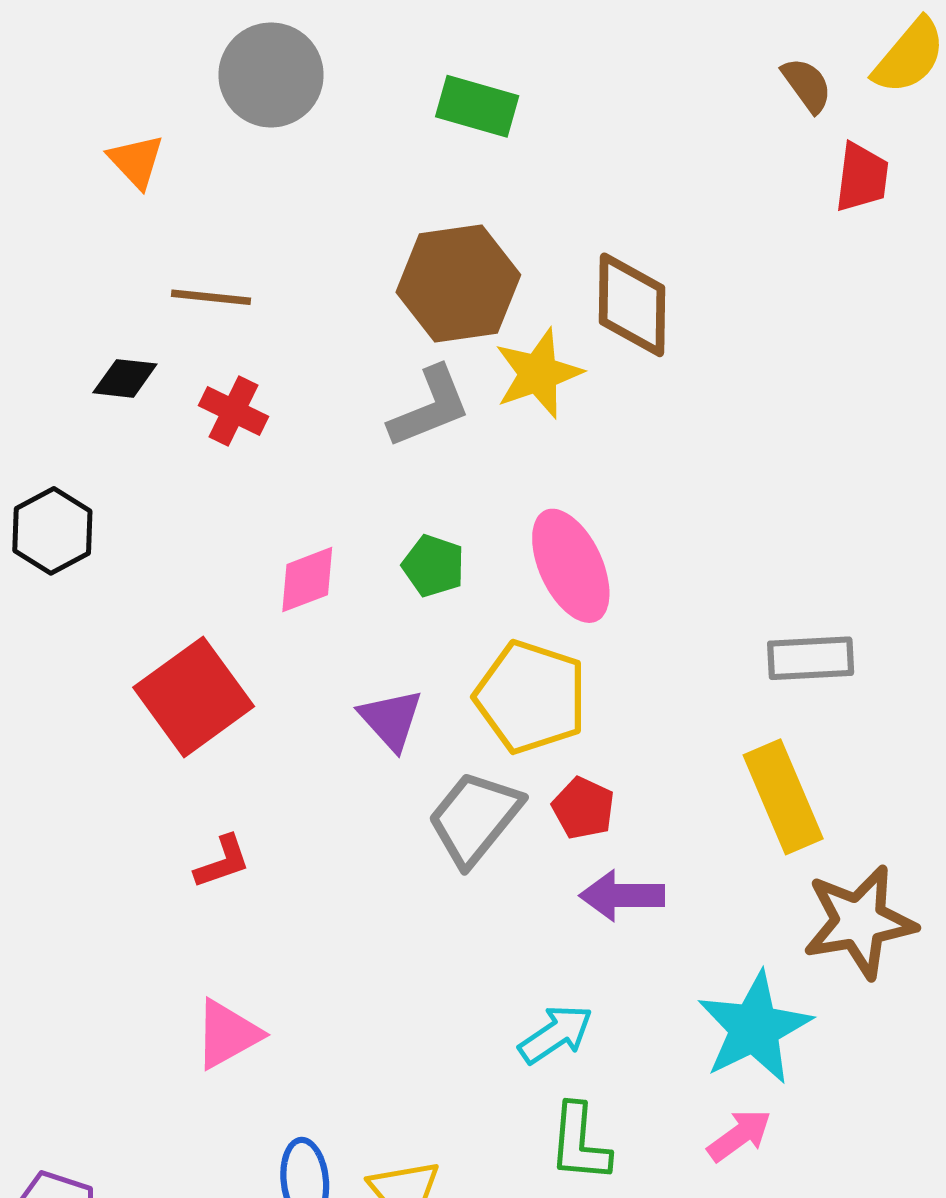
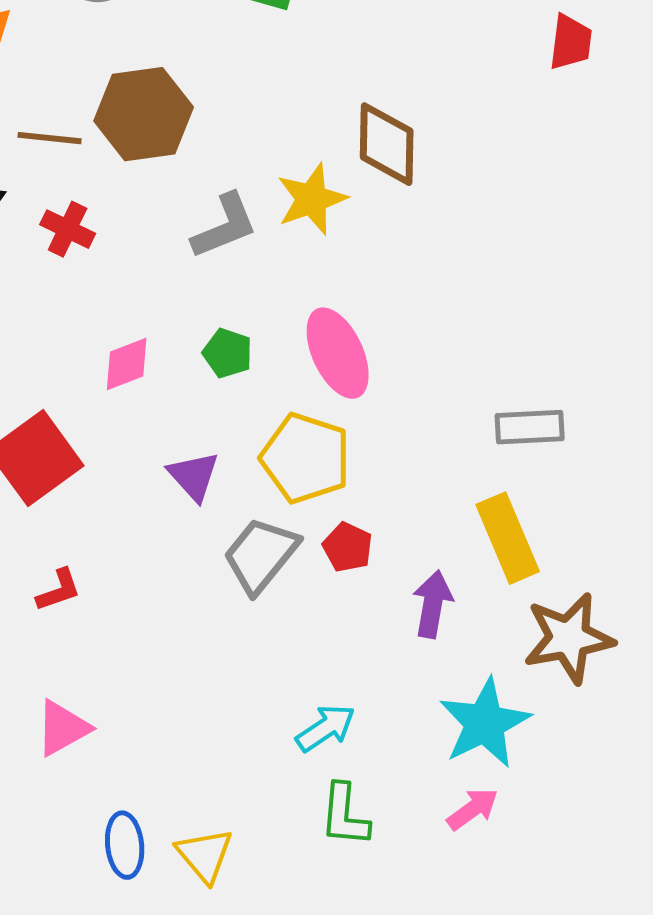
brown hexagon: (458, 284) -> (144, 114), moved
purple arrow: (622, 896) -> (433, 604), moved, turned 100

